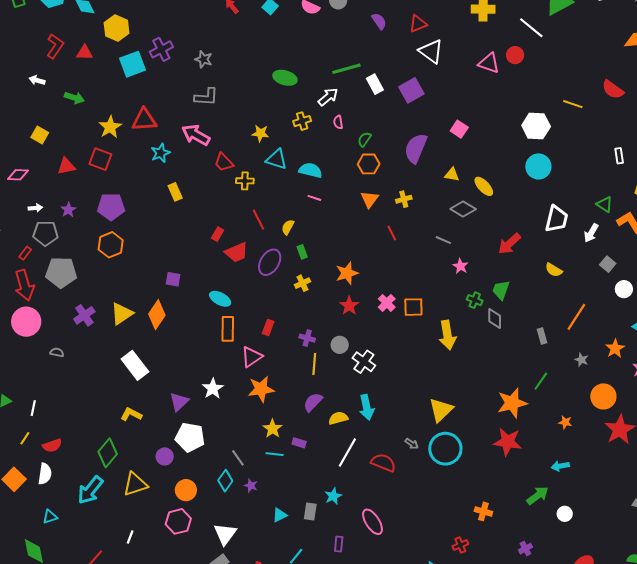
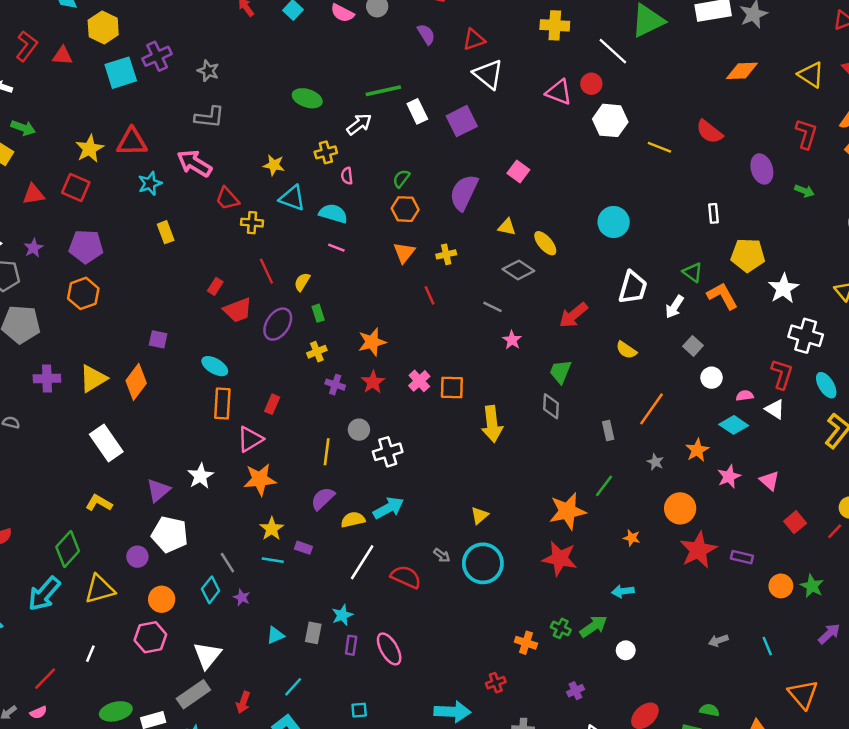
green arrow: (74, 98) -> (23, 128), moved
pink semicircle: (338, 122) -> (347, 176), moved
white hexagon: (536, 126) -> (610, 120), moved
green cross: (475, 300) -> (561, 628), moved
purple cross: (84, 315) -> (47, 379), turned 30
purple cross: (307, 338) -> (335, 385), moved
white cross: (364, 362) -> (388, 452), turned 35
cyan arrow: (367, 407) -> (388, 508), turned -110
yellow triangle: (441, 410) -> (480, 515), size x0.6
purple rectangle: (339, 544) -> (351, 645), moved

